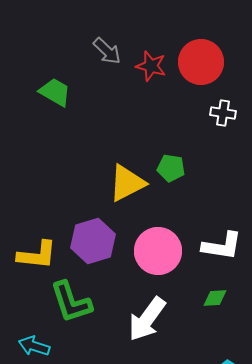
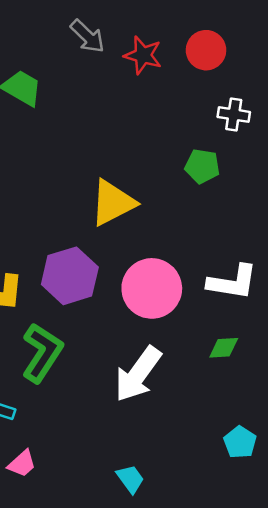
red circle: (201, 62) -> (206, 50), size x0.7
green pentagon: (171, 168) -> (202, 166), moved
green L-shape: (71, 302) -> (42, 353), turned -129

